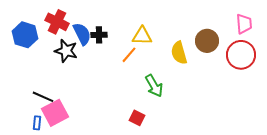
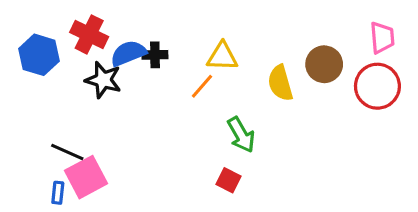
blue semicircle: (82, 34) -> (128, 53), turned -85
red square: (137, 118) -> (229, 180), moved

